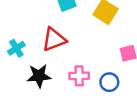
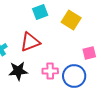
blue circle: (109, 82) -> (74, 76), size x1.5

